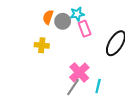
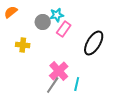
orange semicircle: (48, 17) -> (11, 12), moved, turned 32
pink rectangle: (85, 29) -> (64, 29), turned 56

